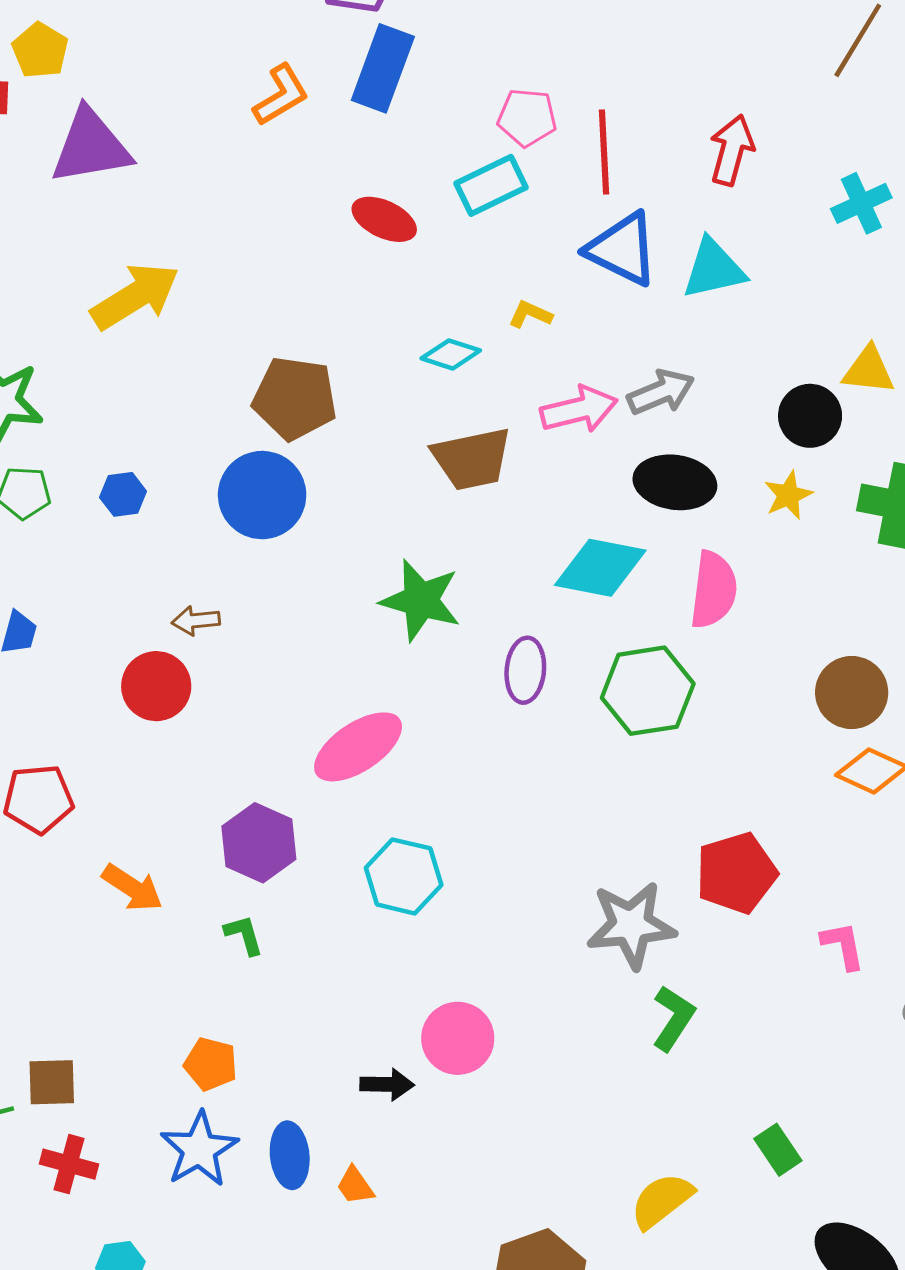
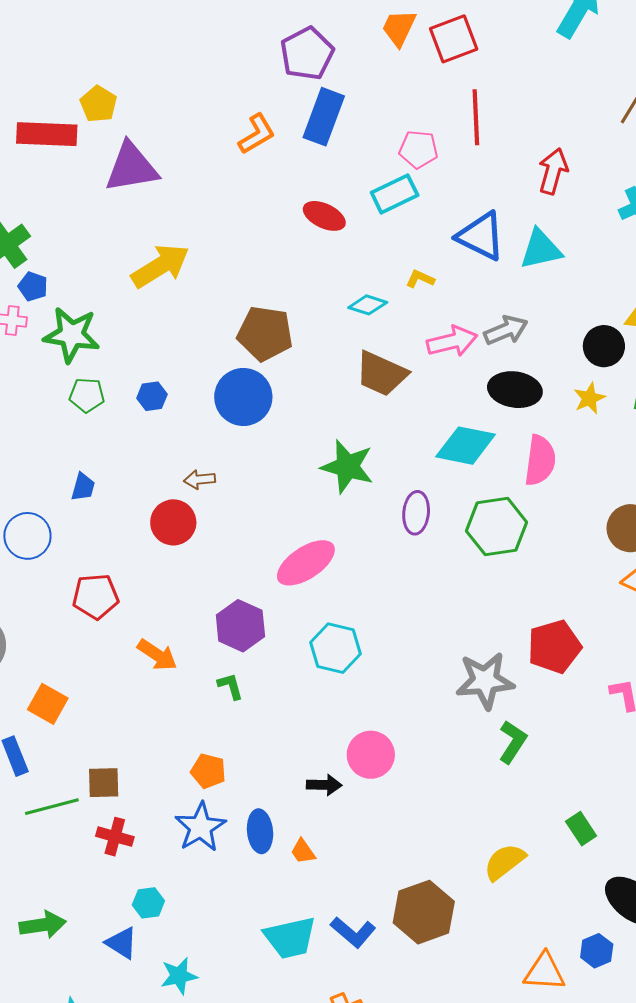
red line: (604, 152) -> (476, 117), moved
brown trapezoid: (472, 459) -> (381, 374), turned 36

